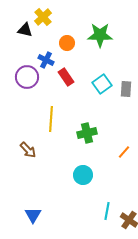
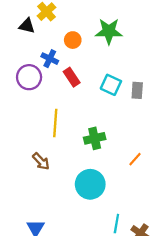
cyan square: (102, 84) -> (111, 85), turned -30
brown arrow: (28, 150) -> (41, 161), moved
cyan circle: (83, 175) -> (90, 184), size x1.4

